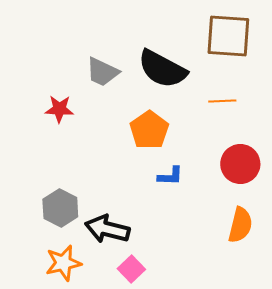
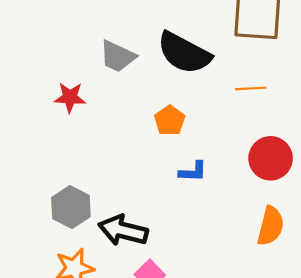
orange pentagon: (149, 130) -> (170, 121), size x0.7

